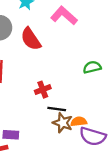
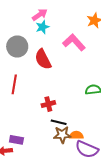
brown star: (63, 123) -> (62, 135), turned -30

